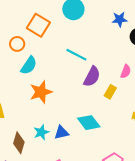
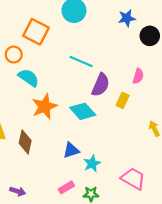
cyan semicircle: (29, 65) -> (29, 78), turned -84
cyan diamond: (89, 123) -> (83, 111), moved
cyan star: (41, 132) -> (92, 164), moved
brown diamond: (19, 143) -> (25, 142), moved

